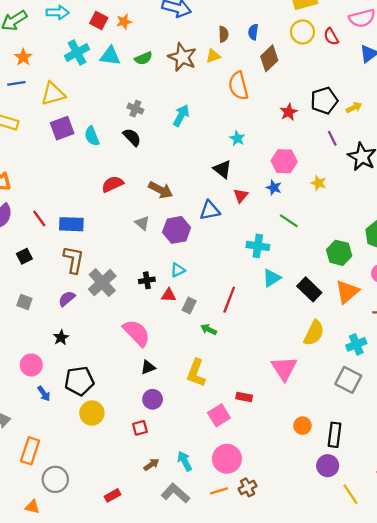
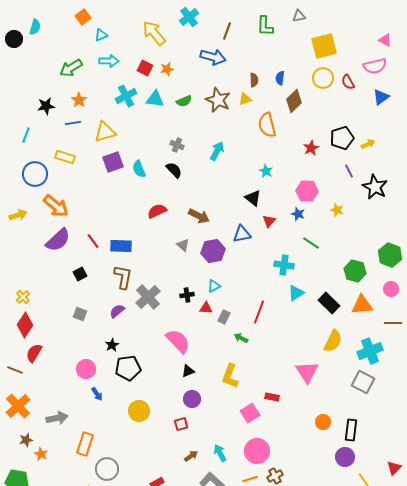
orange triangle: (347, 292) -> (362, 305), turned 35
cyan cross: (356, 344) -> (370, 351), size x1.4
black pentagon: (79, 381) -> (128, 368), moved

